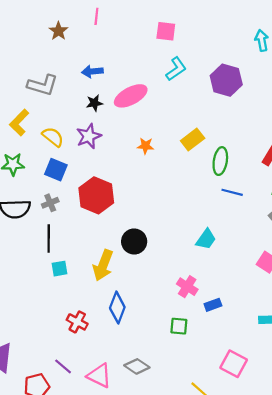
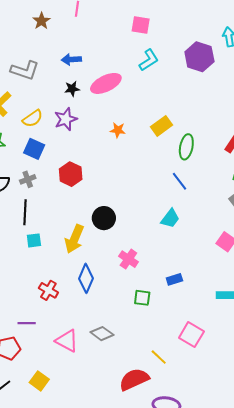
purple hexagon: (226, 80) -> (199, 57), moved
yellow semicircle: (53, 137) -> (33, 118), turned 105
blue line: (232, 192) -> (179, 181), moved, turned 36
red hexagon: (96, 195) -> (71, 174), size x0.7
pink cross: (187, 287) -> (128, 259), moved
purple line: (63, 366) -> (27, 323), moved, turned -42

